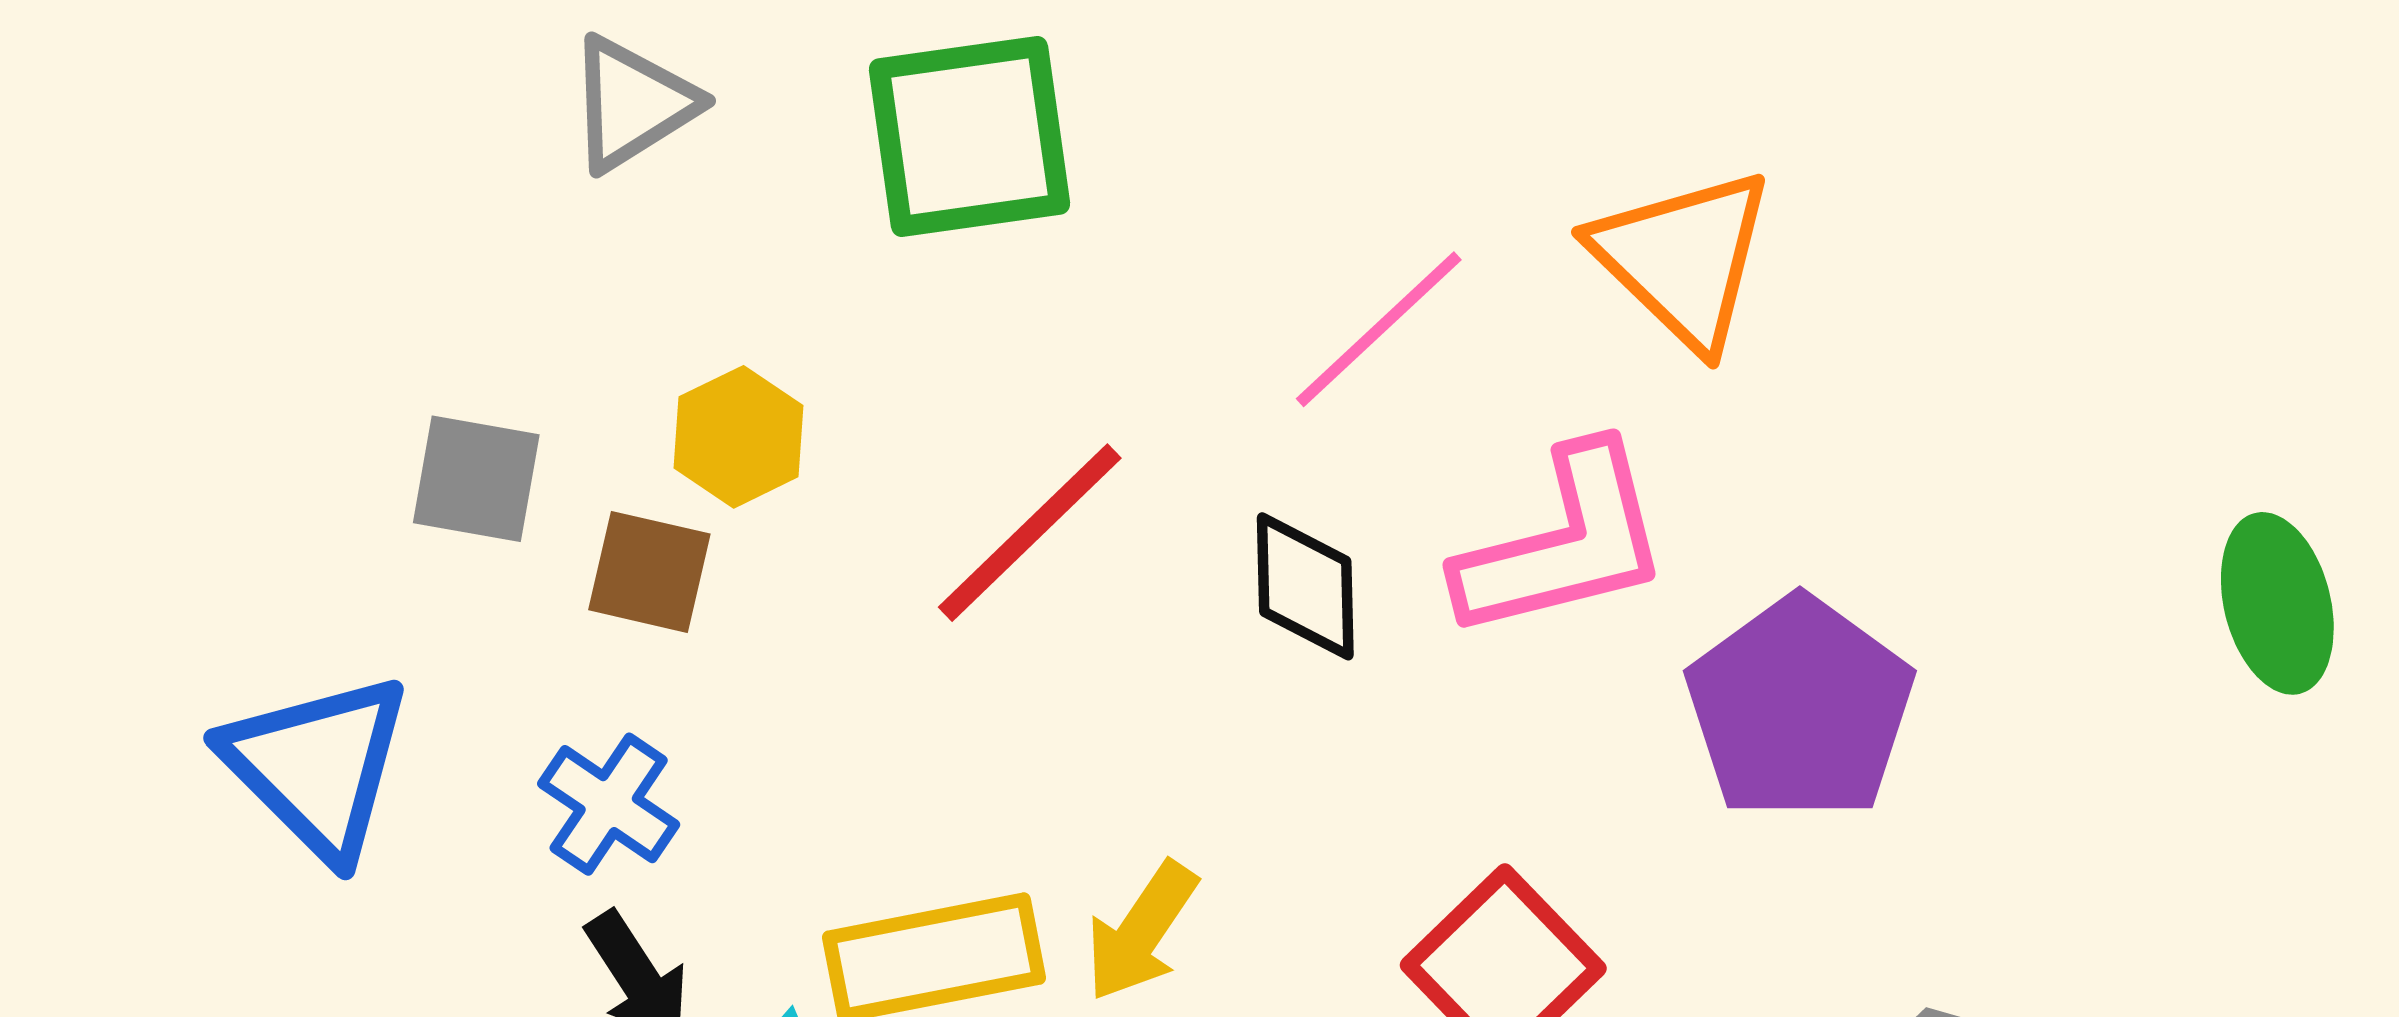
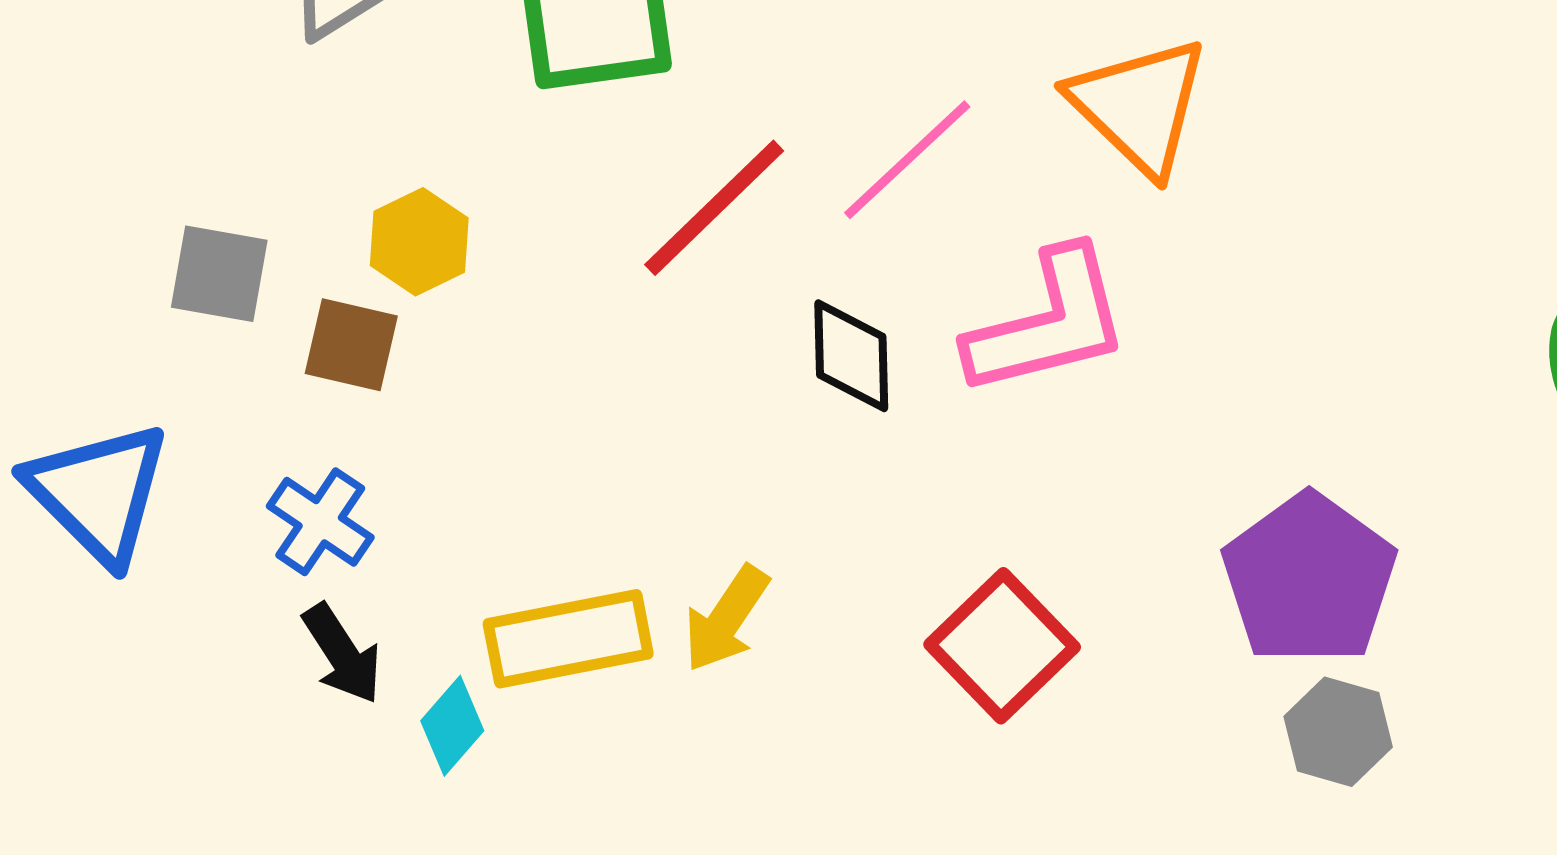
red line: (1030, 533) -> (714, 208), moved
purple pentagon: (1800, 708) -> (1309, 579), moved

